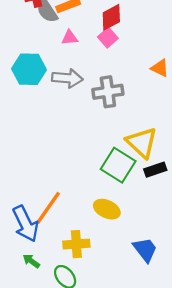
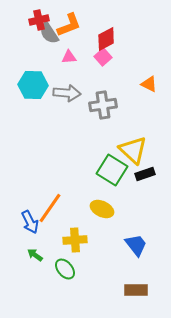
blue arrow: (26, 224) -> (30, 222), size x0.7

